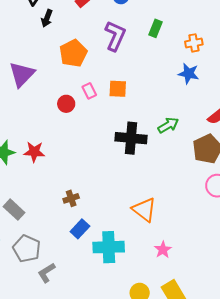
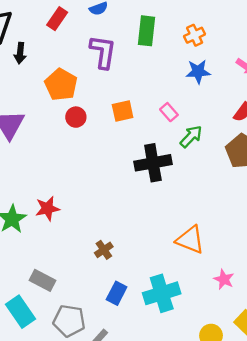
green rectangle: (156, 28) -> (147, 31), size x1.4
pink rectangle: (89, 91) -> (169, 112), moved
red circle: (66, 104) -> (76, 117), moved
blue rectangle: (80, 229) -> (117, 293), moved

